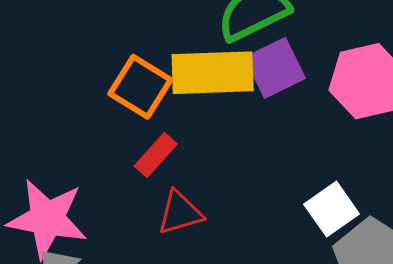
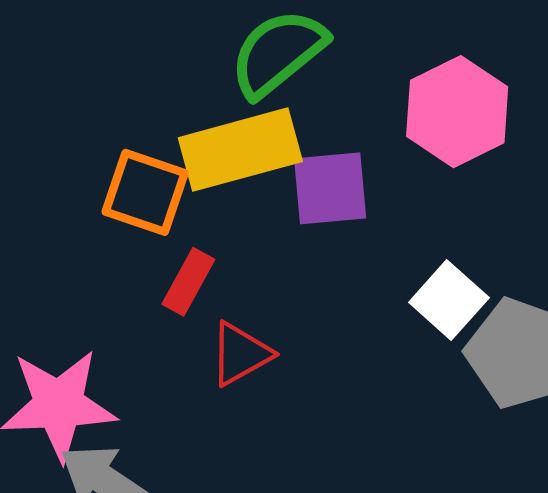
purple square: (275, 68) -> (330, 188), moved, turned 34

